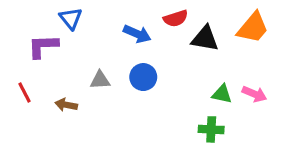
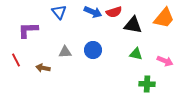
blue triangle: (71, 18) -> (59, 12), moved
blue arrow: (137, 34) -> (93, 12), moved
green triangle: (222, 94) -> (136, 54), moved
green cross: (211, 129) -> (147, 84), moved

